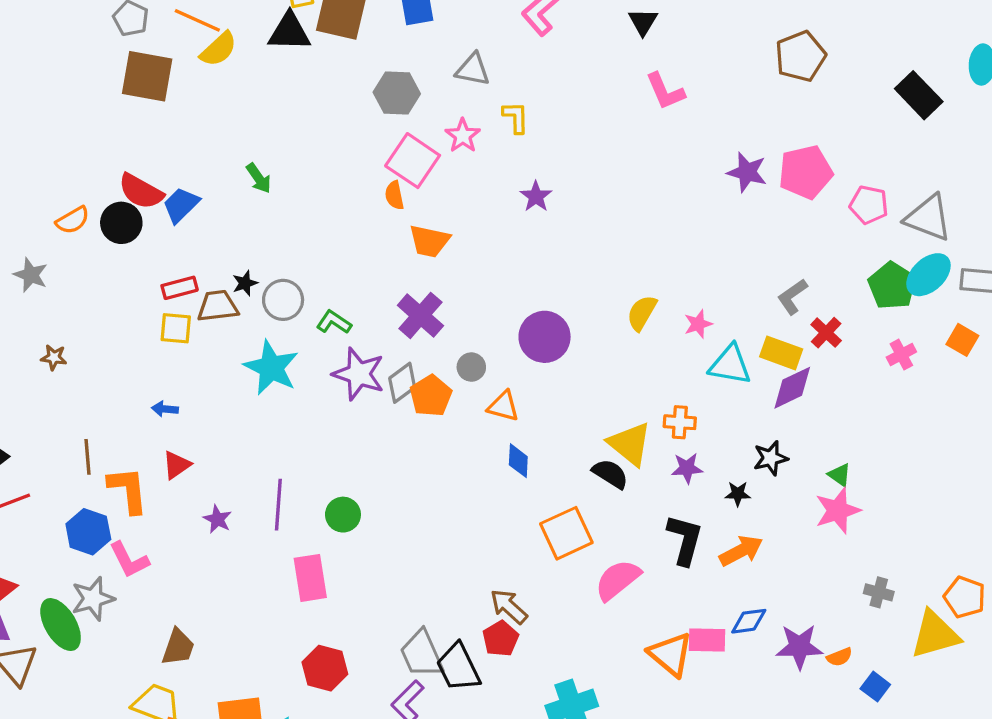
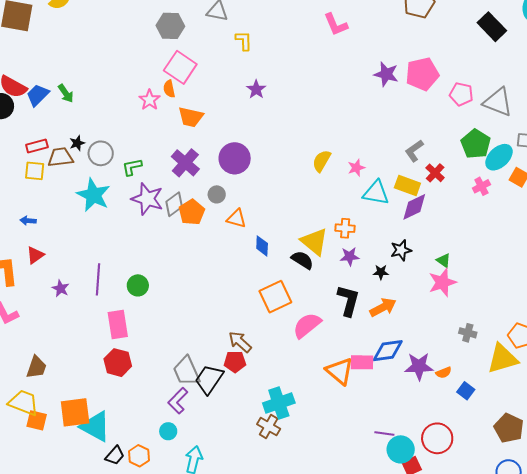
pink star: (463, 136) -> (150, 100), moved
green arrow: (259, 178) -> (66, 93), moved
cyan ellipse: (928, 275) -> (499, 157), moved
green L-shape: (334, 322) -> (132, 167), turned -45
purple circle: (545, 337) -> (235, 158), moved
blue diamond: (518, 461) -> (262, 246), moved
blue diamond: (749, 621) -> (388, 351), size x1.4
red pentagon: (501, 639) -> (235, 362), turned 30
black trapezoid: (458, 667) -> (209, 379), turned 60
red hexagon: (325, 668) -> (118, 363), moved

